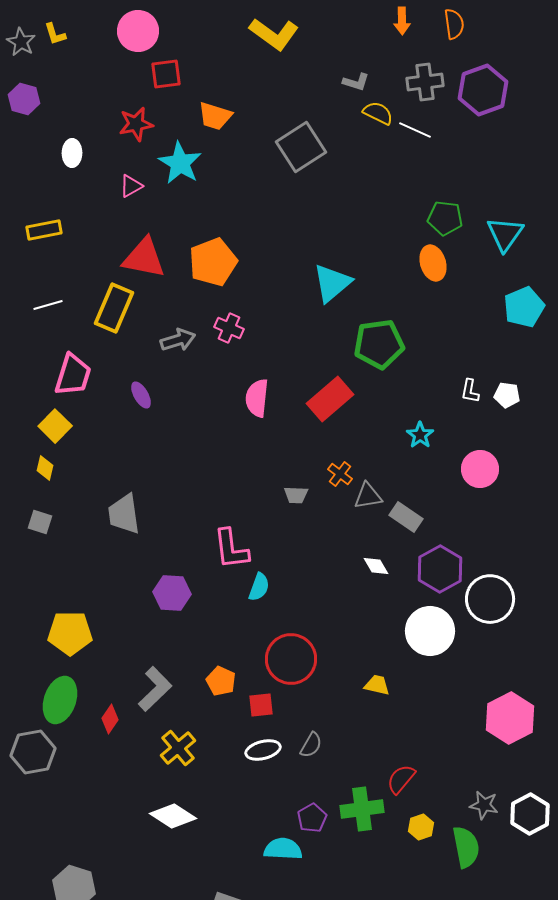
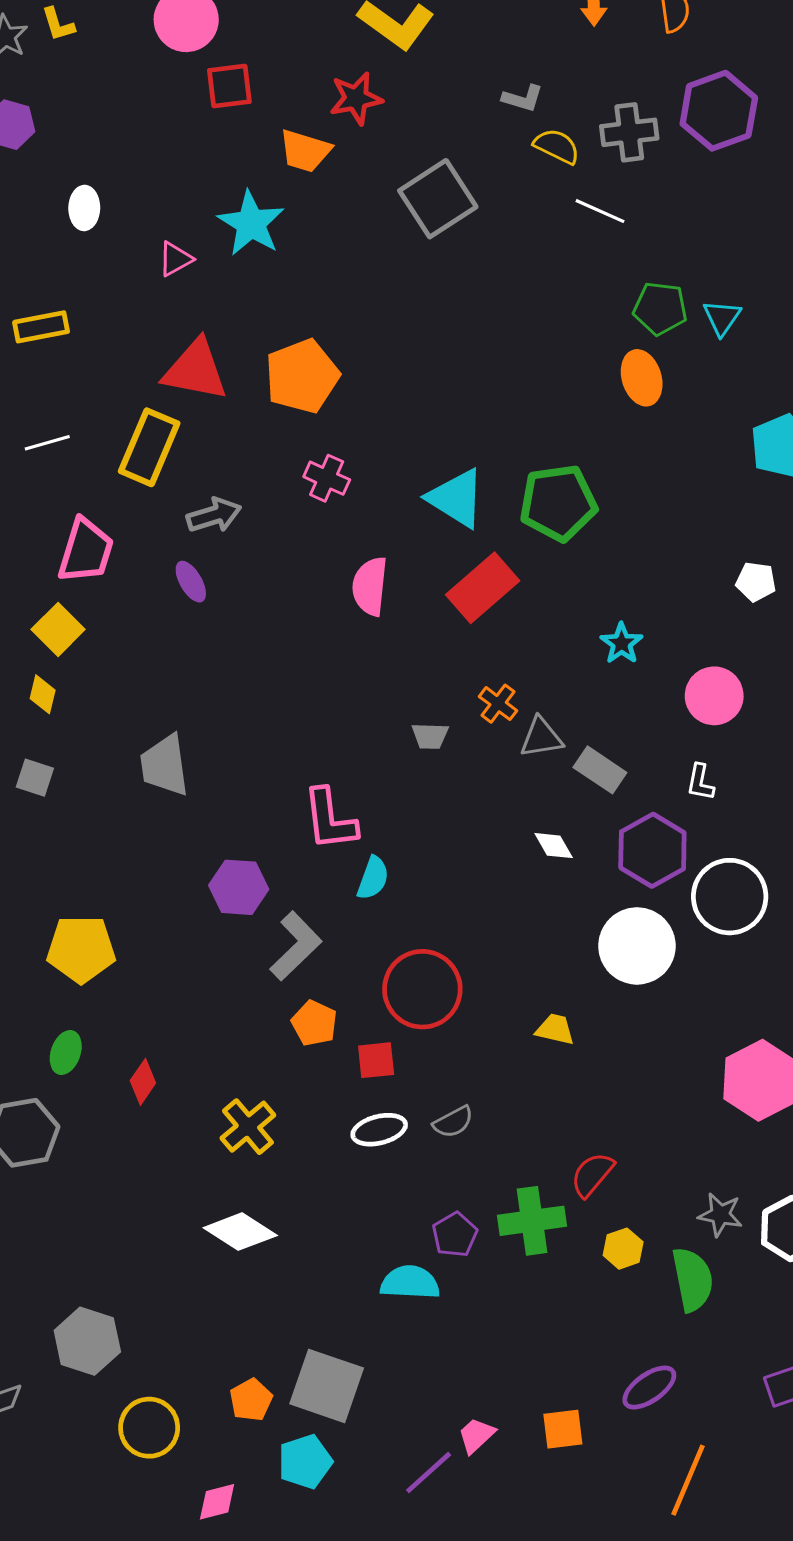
gray cross: (425, 82) -> (629, 132), moved
red star: (136, 124) -> (356, 98), moved
white line: (415, 130) -> (600, 211), moved
cyan triangle: (505, 234) -> (722, 318), moved, size x0.7
cyan triangle: (332, 283) -> (456, 498), moved, turned -48
gray arrow: (178, 340) -> (214, 515), moved
white L-shape: (470, 391) -> (700, 782), moved
gray L-shape: (155, 689) -> (296, 946), moved
green ellipse: (60, 700) -> (66, 1052), size x0.6
gray semicircle: (311, 745) -> (453, 1122), turned 32

